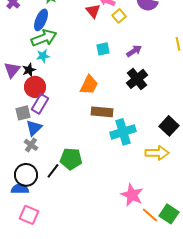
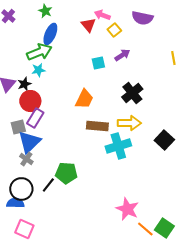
blue ellipse: (41, 20) -> (50, 34), moved
purple arrow: (134, 51) -> (122, 55), moved
blue triangle: (34, 128) -> (29, 142), size x1.4
yellow arrow: (157, 153) -> (129, 123), moved

